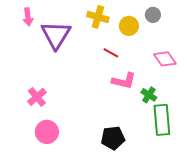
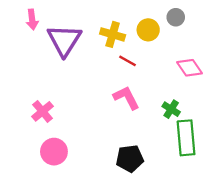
yellow cross: (98, 17) -> (113, 34), moved
pink L-shape: (124, 81) -> (126, 98), moved, turned -130

